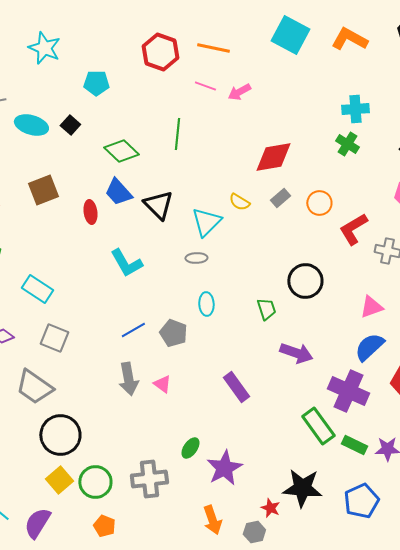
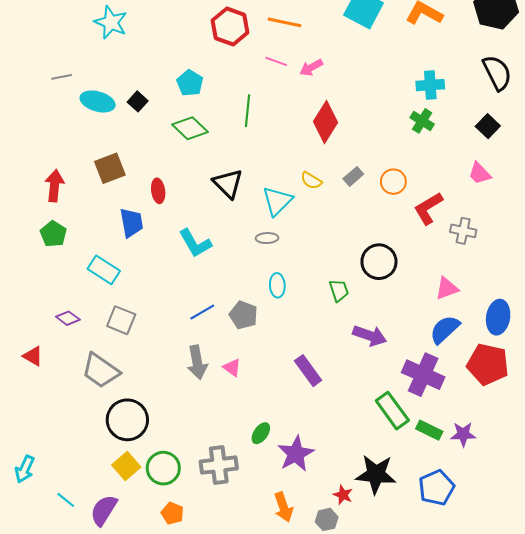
cyan pentagon: (96, 83) -> (190, 83), moved, turned 30
red diamond: (273, 157) -> (326, 122), moved, turned -48
blue trapezoid: (118, 192) -> (131, 223), moved, turned -148

